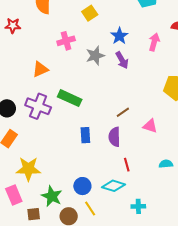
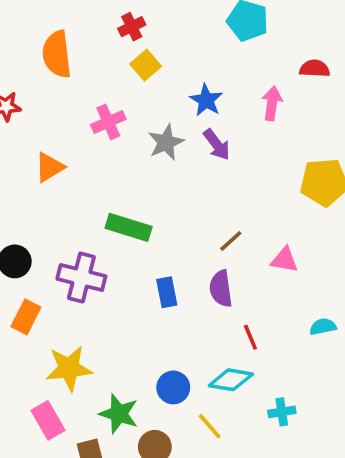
orange triangle: (40, 69) -> (50, 167), moved
purple cross: (38, 106) -> (81, 277), moved
yellow line: (90, 209) -> (210, 426), moved

